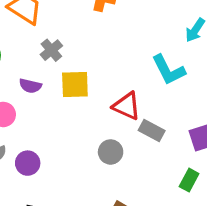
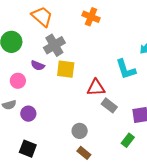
gray cross: (51, 50) -> (54, 45), size x1.5
red triangle: (127, 106) -> (96, 88), turned -36
gray circle: (111, 152) -> (80, 131), moved

